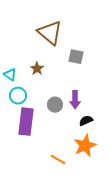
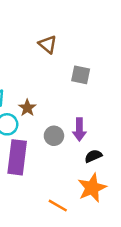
brown triangle: (50, 33) -> (48, 44), size x0.6
brown star: (37, 69) -> (27, 108), moved

